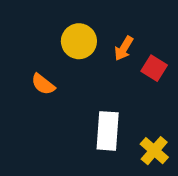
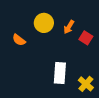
orange semicircle: (43, 84) -> (19, 40), moved

